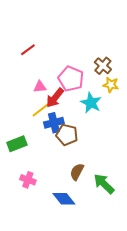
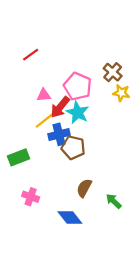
cyan star: (91, 103) -> (78, 113), moved
green arrow: (104, 184) -> (114, 201), size x0.7

